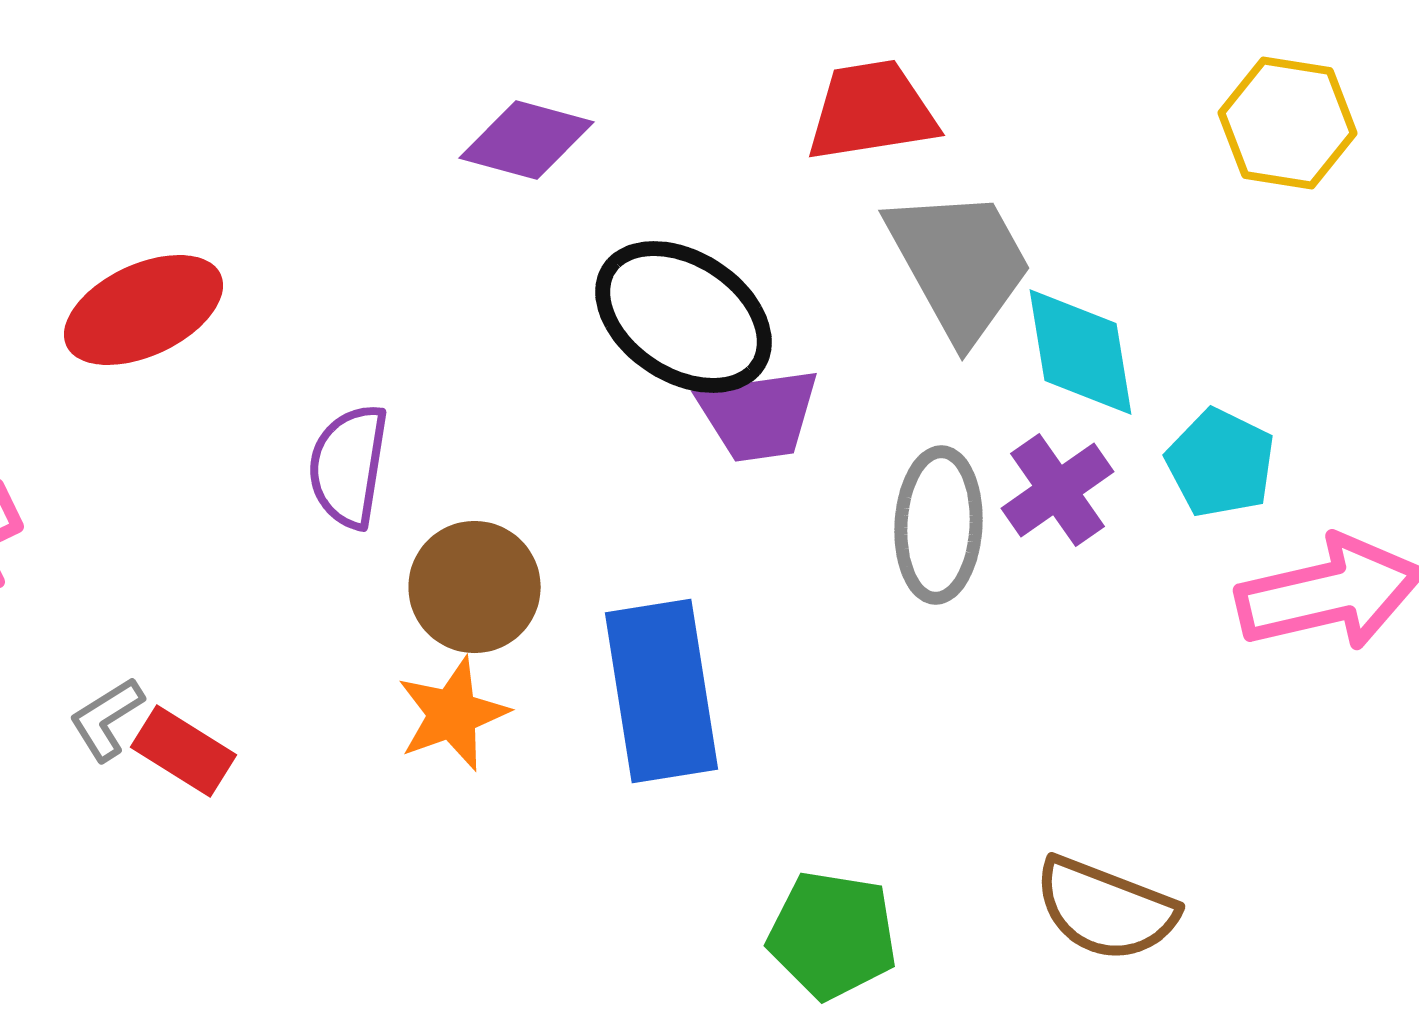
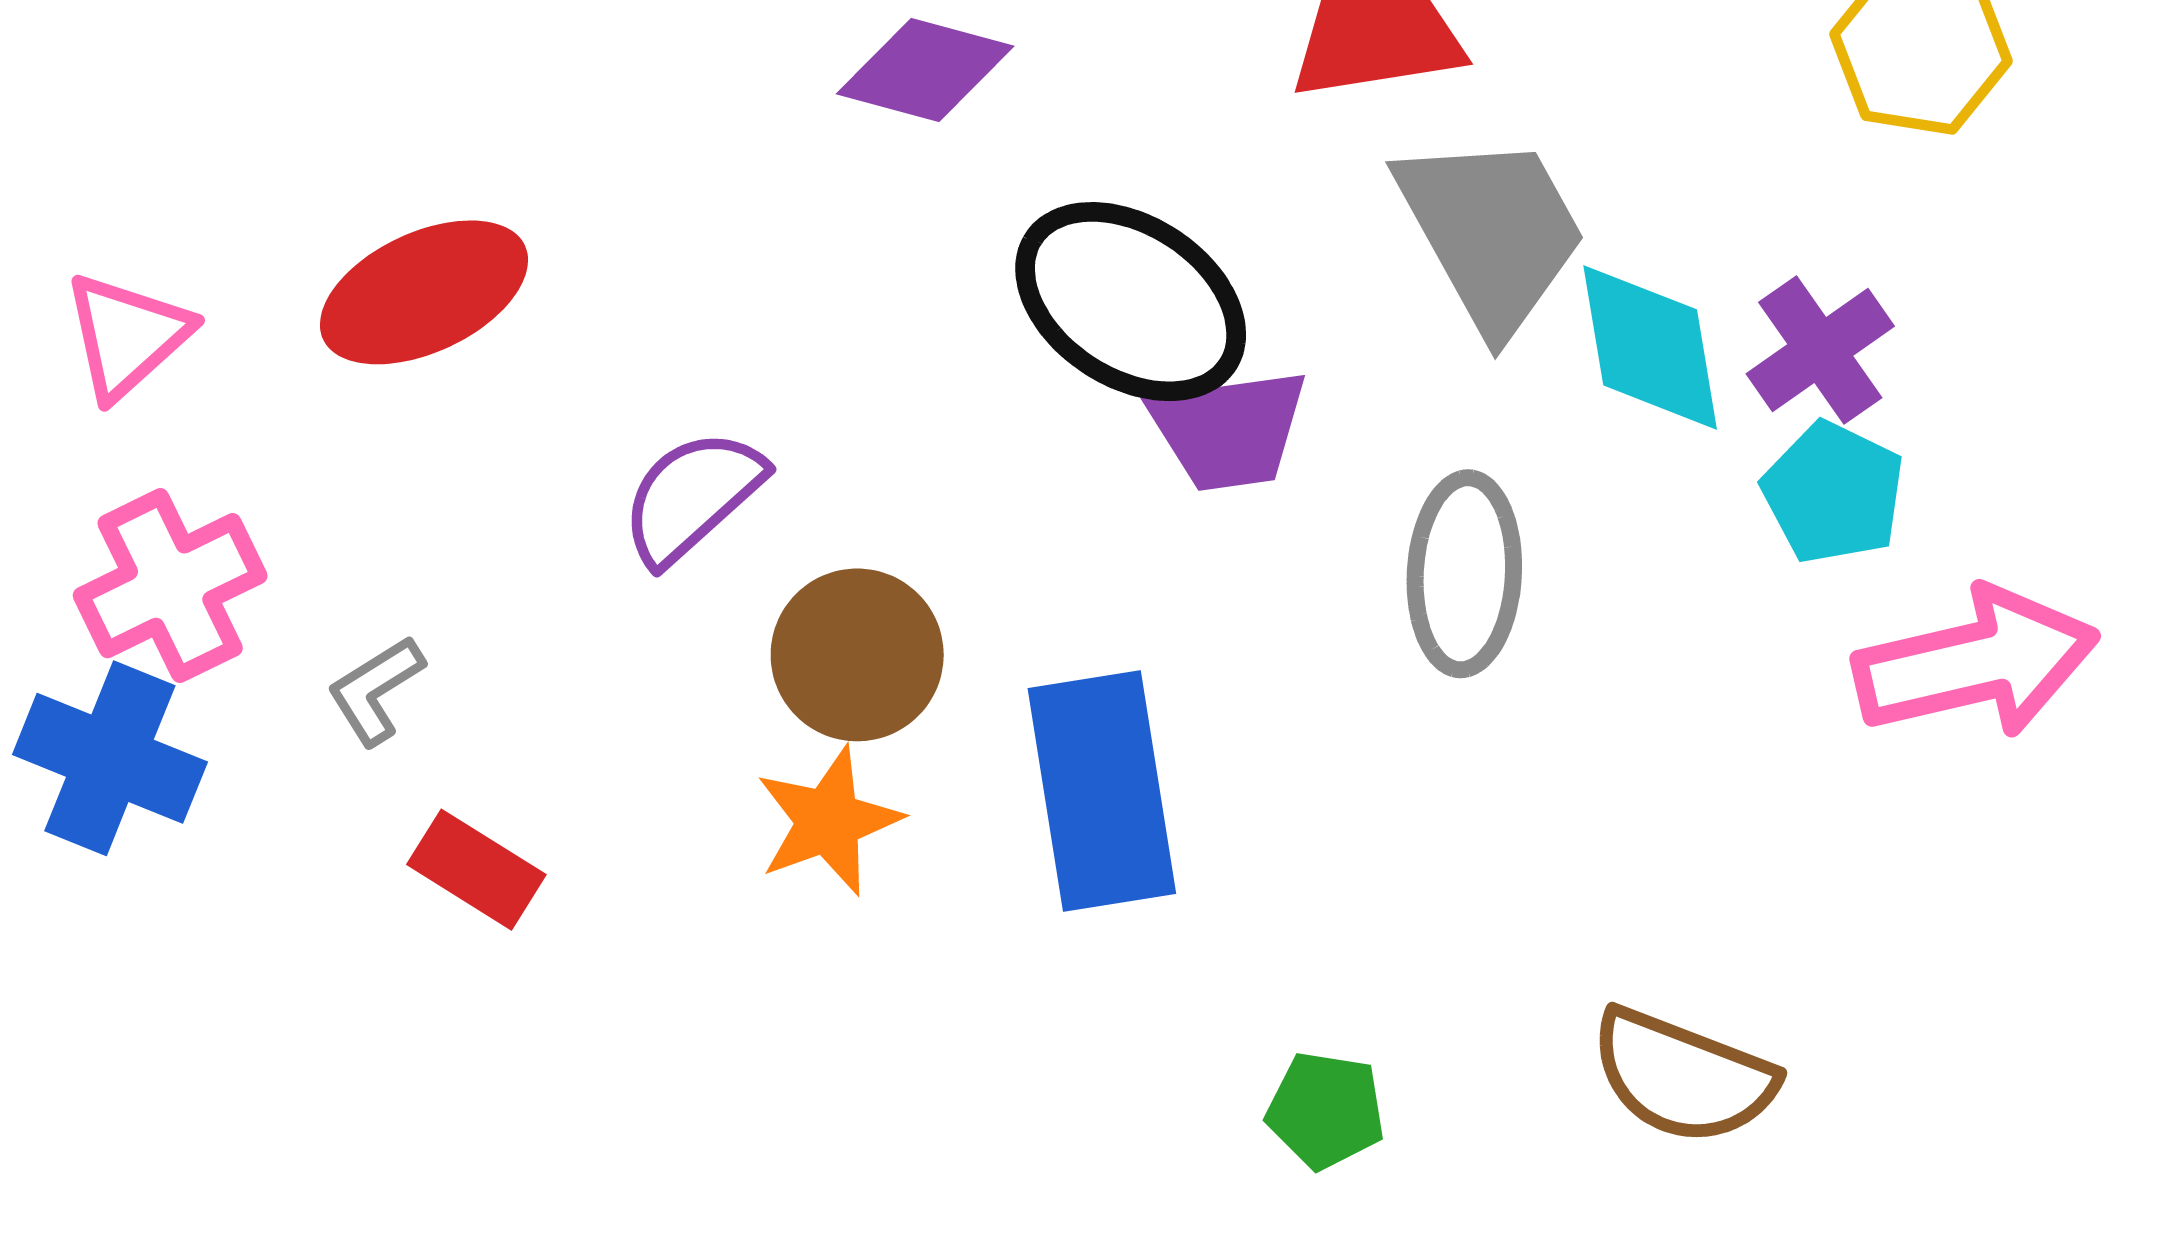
purple semicircle: (348, 466) -> (692, 497), turned 39
purple cross: (1058, 490) -> (1820, 350), moved
gray L-shape: (106, 719) -> (376, 690), moved
green pentagon: (832, 935) -> (1326, 1110), size x0.7

